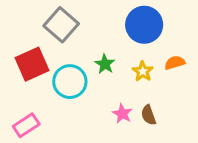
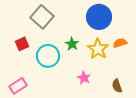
red square: (32, 64) -> (22, 44), size x0.6
yellow star: (143, 71) -> (98, 49), size x1.5
brown semicircle: (149, 115) -> (117, 86), moved

